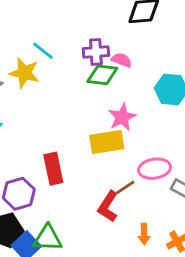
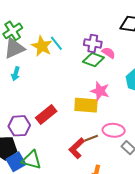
cyan line: (43, 51) -> (56, 43), moved
pink star: (122, 117) -> (100, 91), turned 30
red rectangle: (53, 169) -> (46, 114), turned 50

